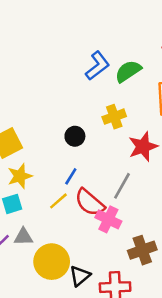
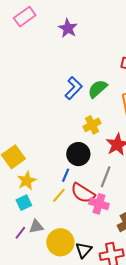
black circle: (75, 136) -> (78, 154), moved, size x1.5

